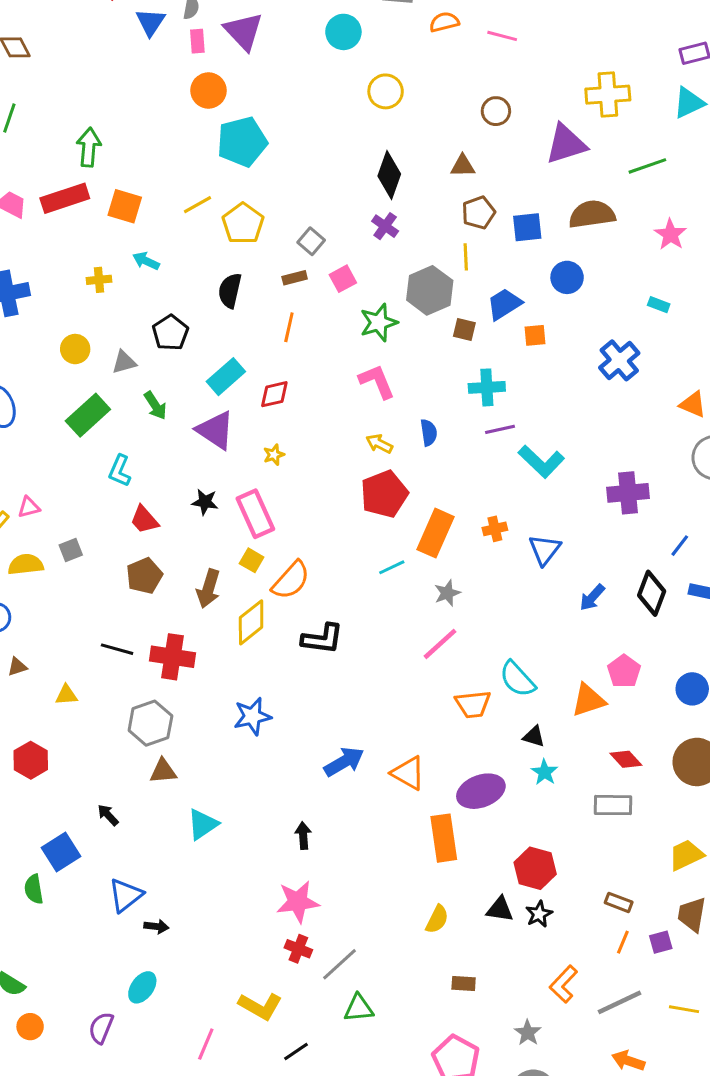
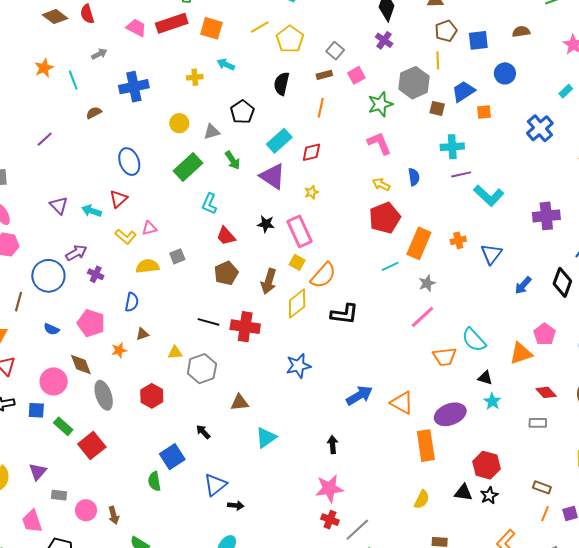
brown semicircle: (592, 214) -> (521, 32), size x0.6
cyan rectangle: (659, 305) -> (566, 91), turned -64
gray hexagon: (150, 723) -> (202, 369), moved
gray rectangle: (613, 805) -> (538, 423), size x0.7

